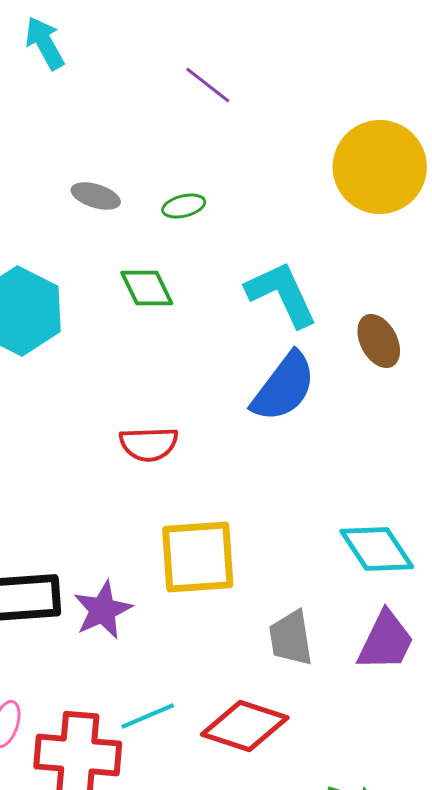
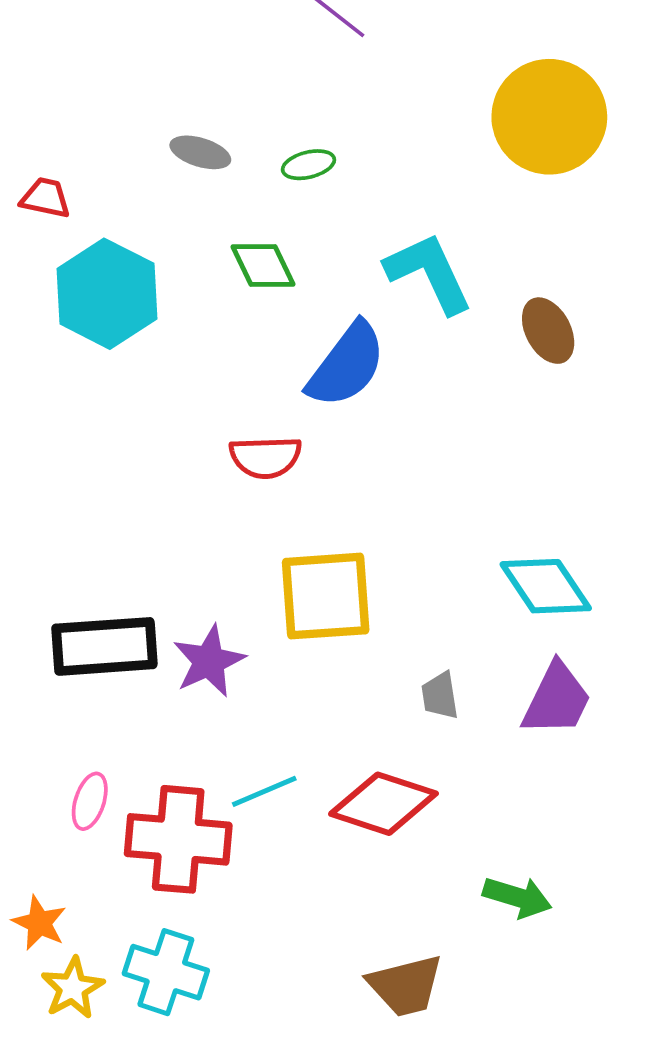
blue semicircle: (284, 387) -> (347, 365), moved
gray trapezoid: (291, 638) -> (440, 696), size x0.7

